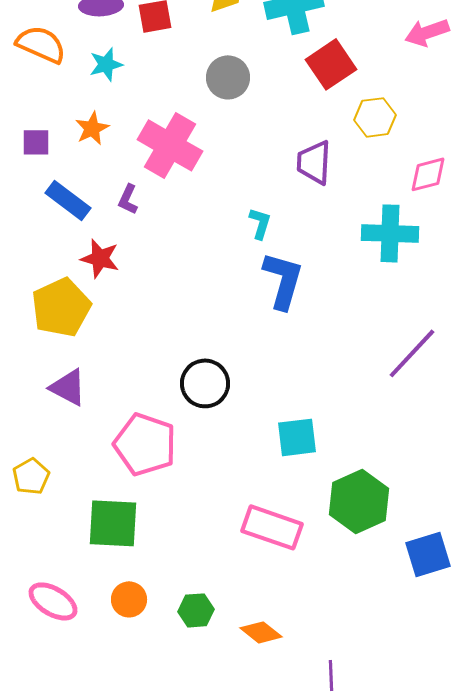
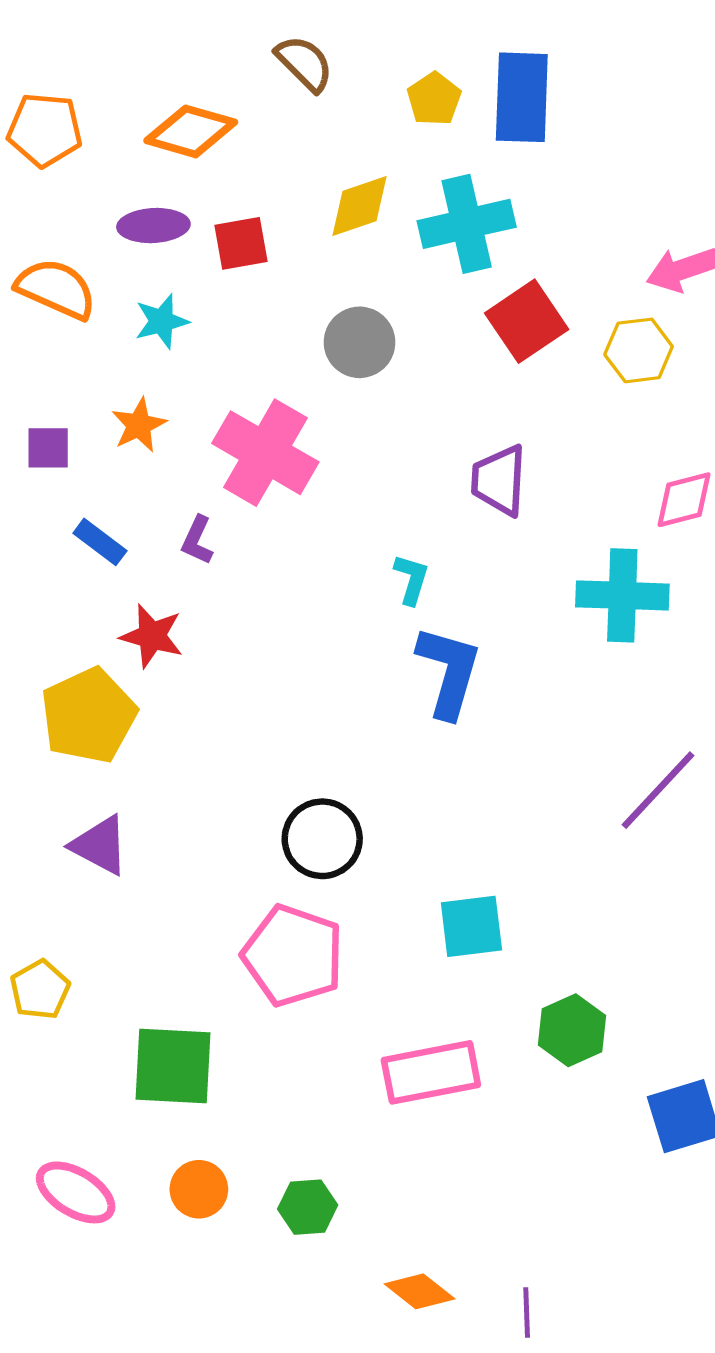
yellow hexagon: (375, 117) -> (639, 350), moved
blue rectangle: (68, 200) -> (100, 542), size x0.7
pink pentagon: (145, 444) -> (293, 956), moved
green hexagon: (359, 501) -> (572, 1030), size x0.7
pink rectangle: (272, 527) -> (431, 1072), turned -30
orange diamond: (261, 632) -> (420, 1291), moved

